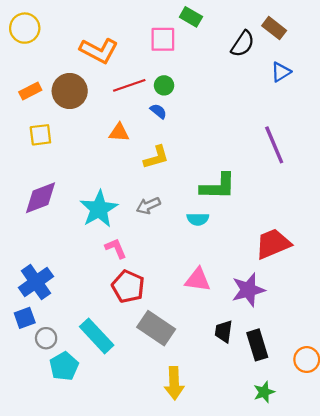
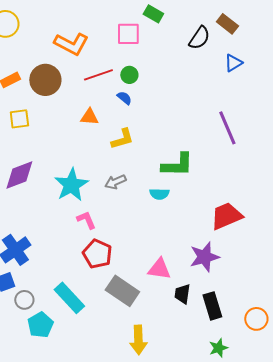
pink triangle: (198, 280) -> (159, 269), moved

